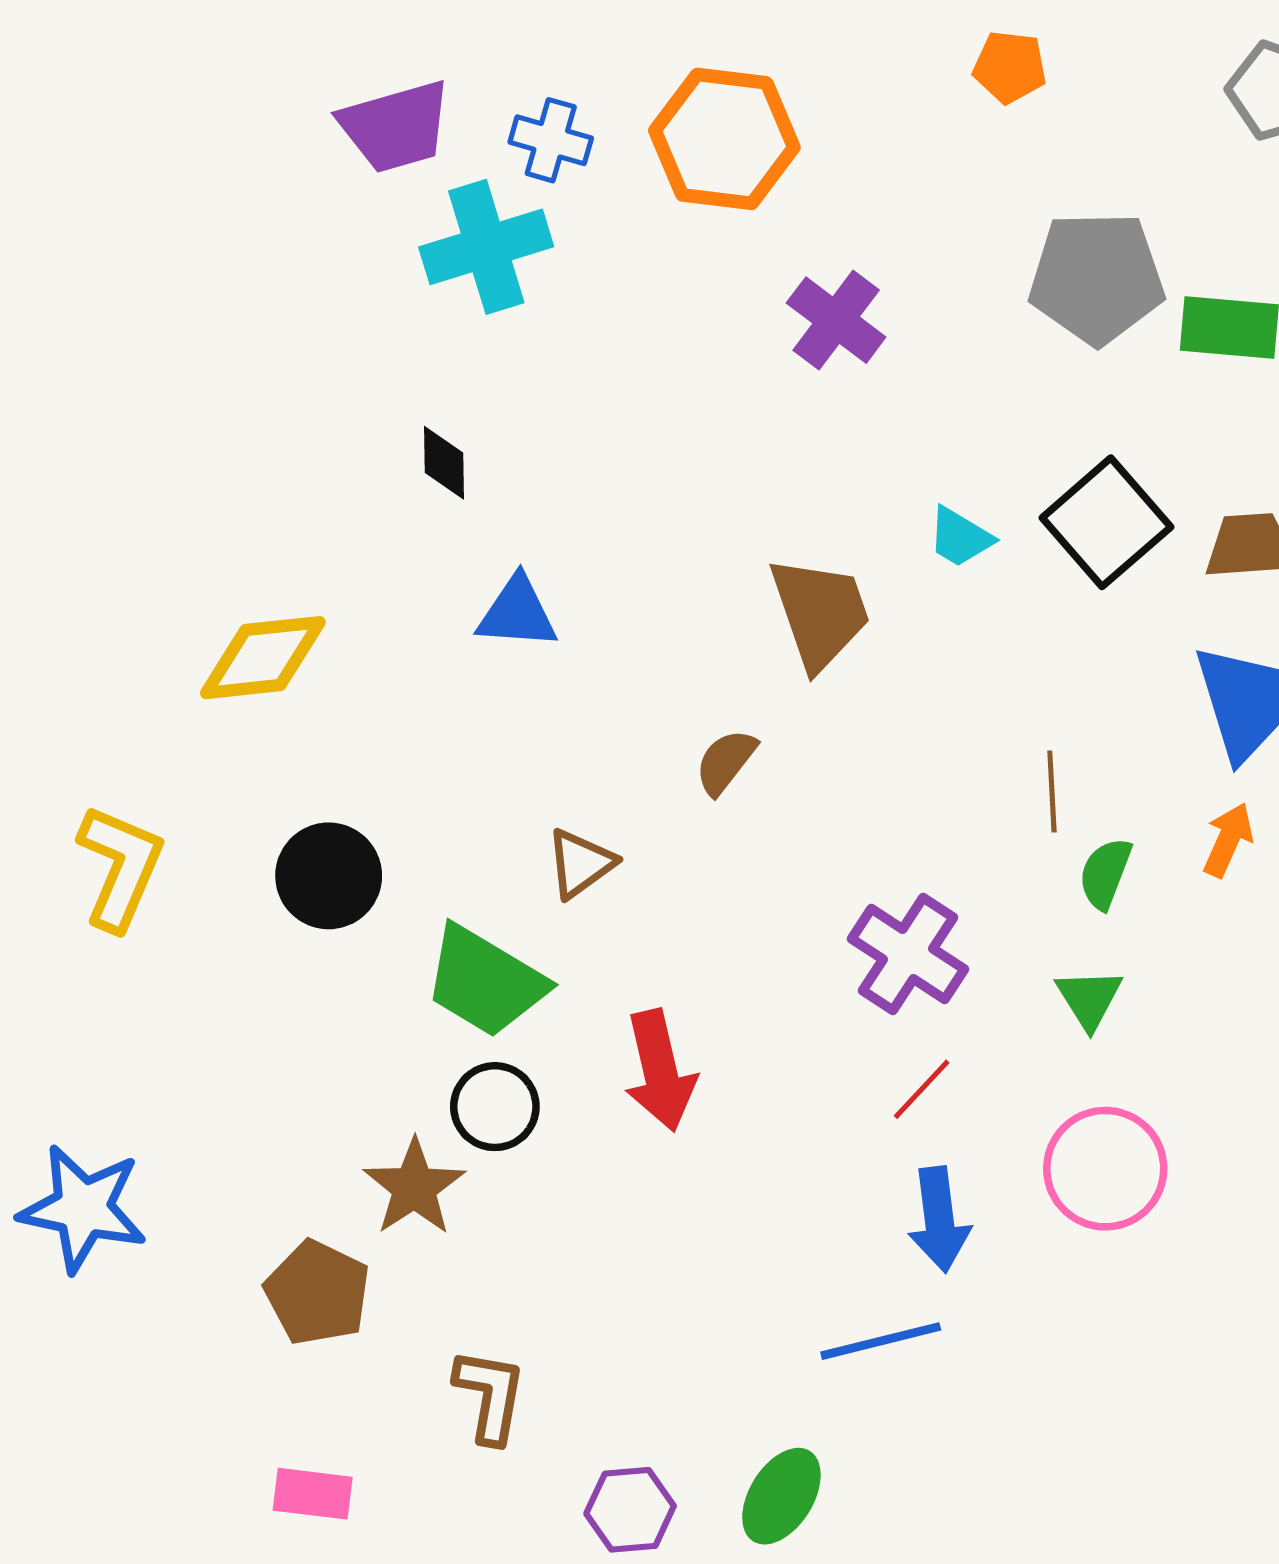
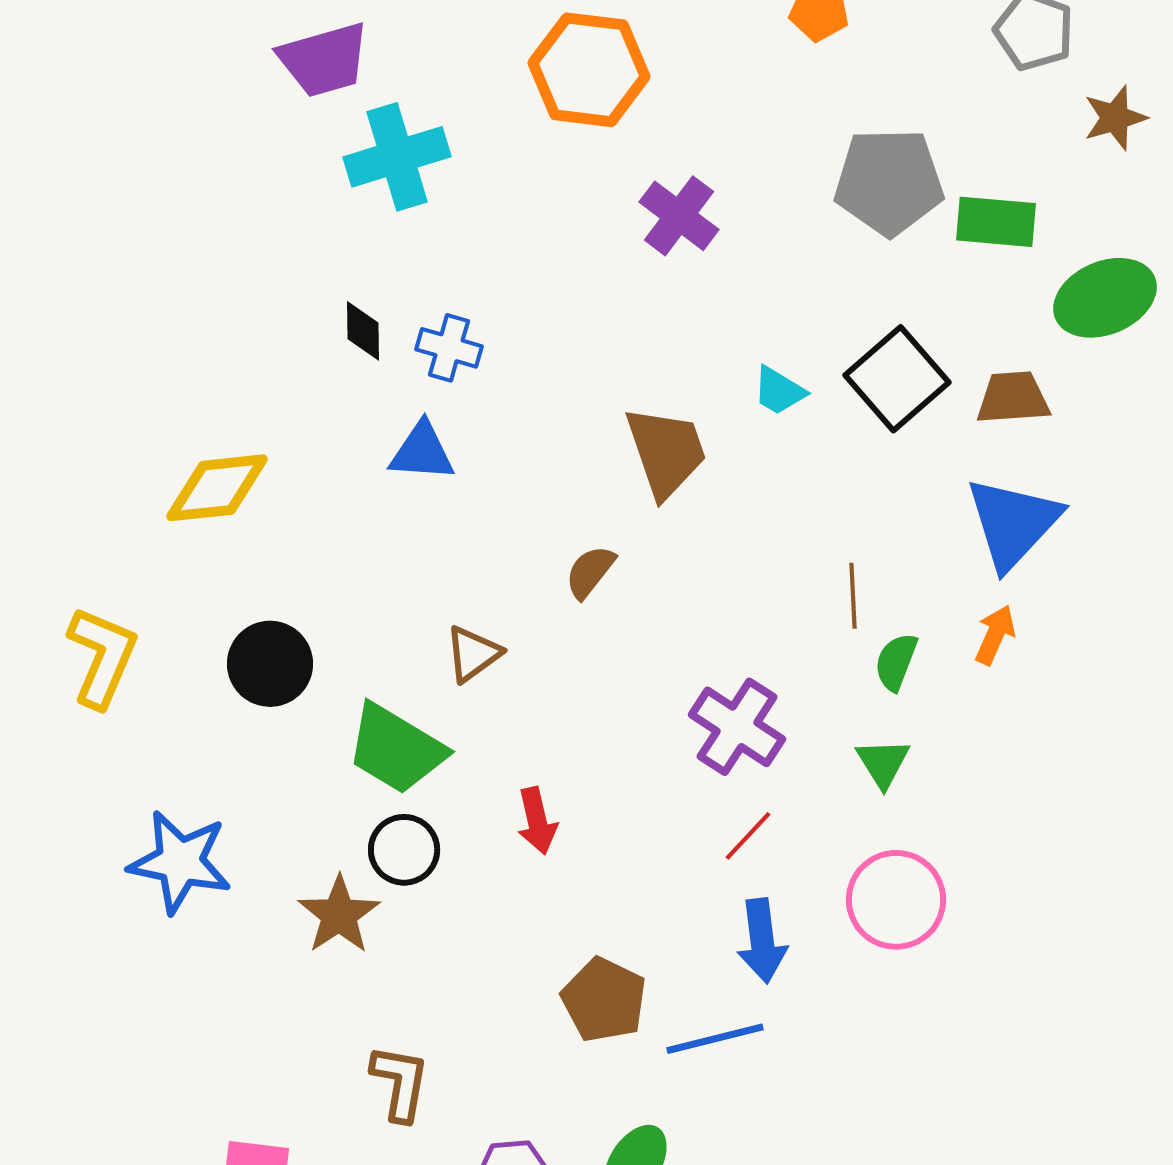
blue cross: (551, 140) -> (449, 348), moved
red arrow: (660, 1071) -> (537, 821), size x0.7
blue star: (83, 1208) -> (180, 862), moved
brown pentagon: (317, 1293) -> (604, 1000), moved

